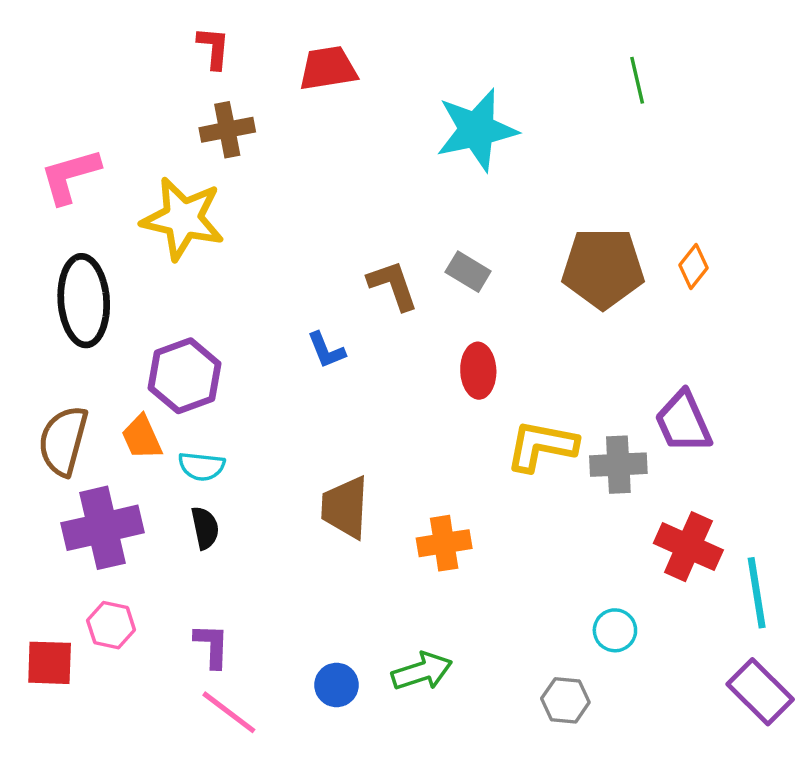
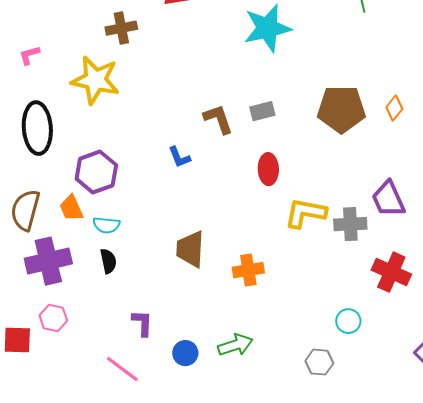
pink L-shape: (70, 176) -> (29, 55), size x0.6
gray rectangle: (468, 272) -> (262, 111), turned -45
purple L-shape: (212, 646) -> (142, 323), moved

